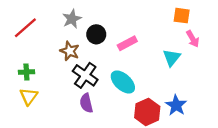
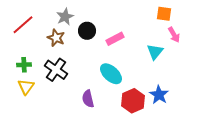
brown star: (70, 51) -> (56, 38), moved
black cross: (85, 75) -> (56, 70), moved
purple semicircle: (86, 103) -> (88, 99), moved

